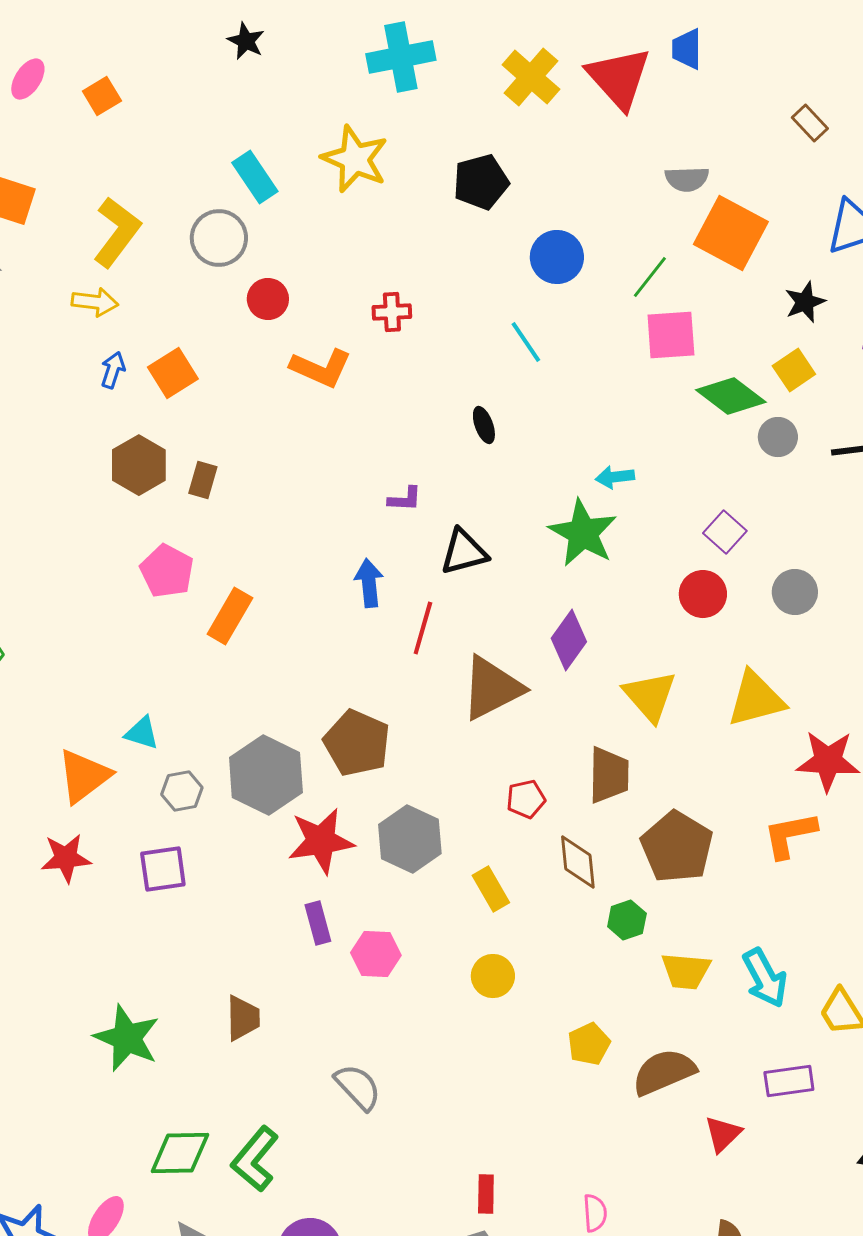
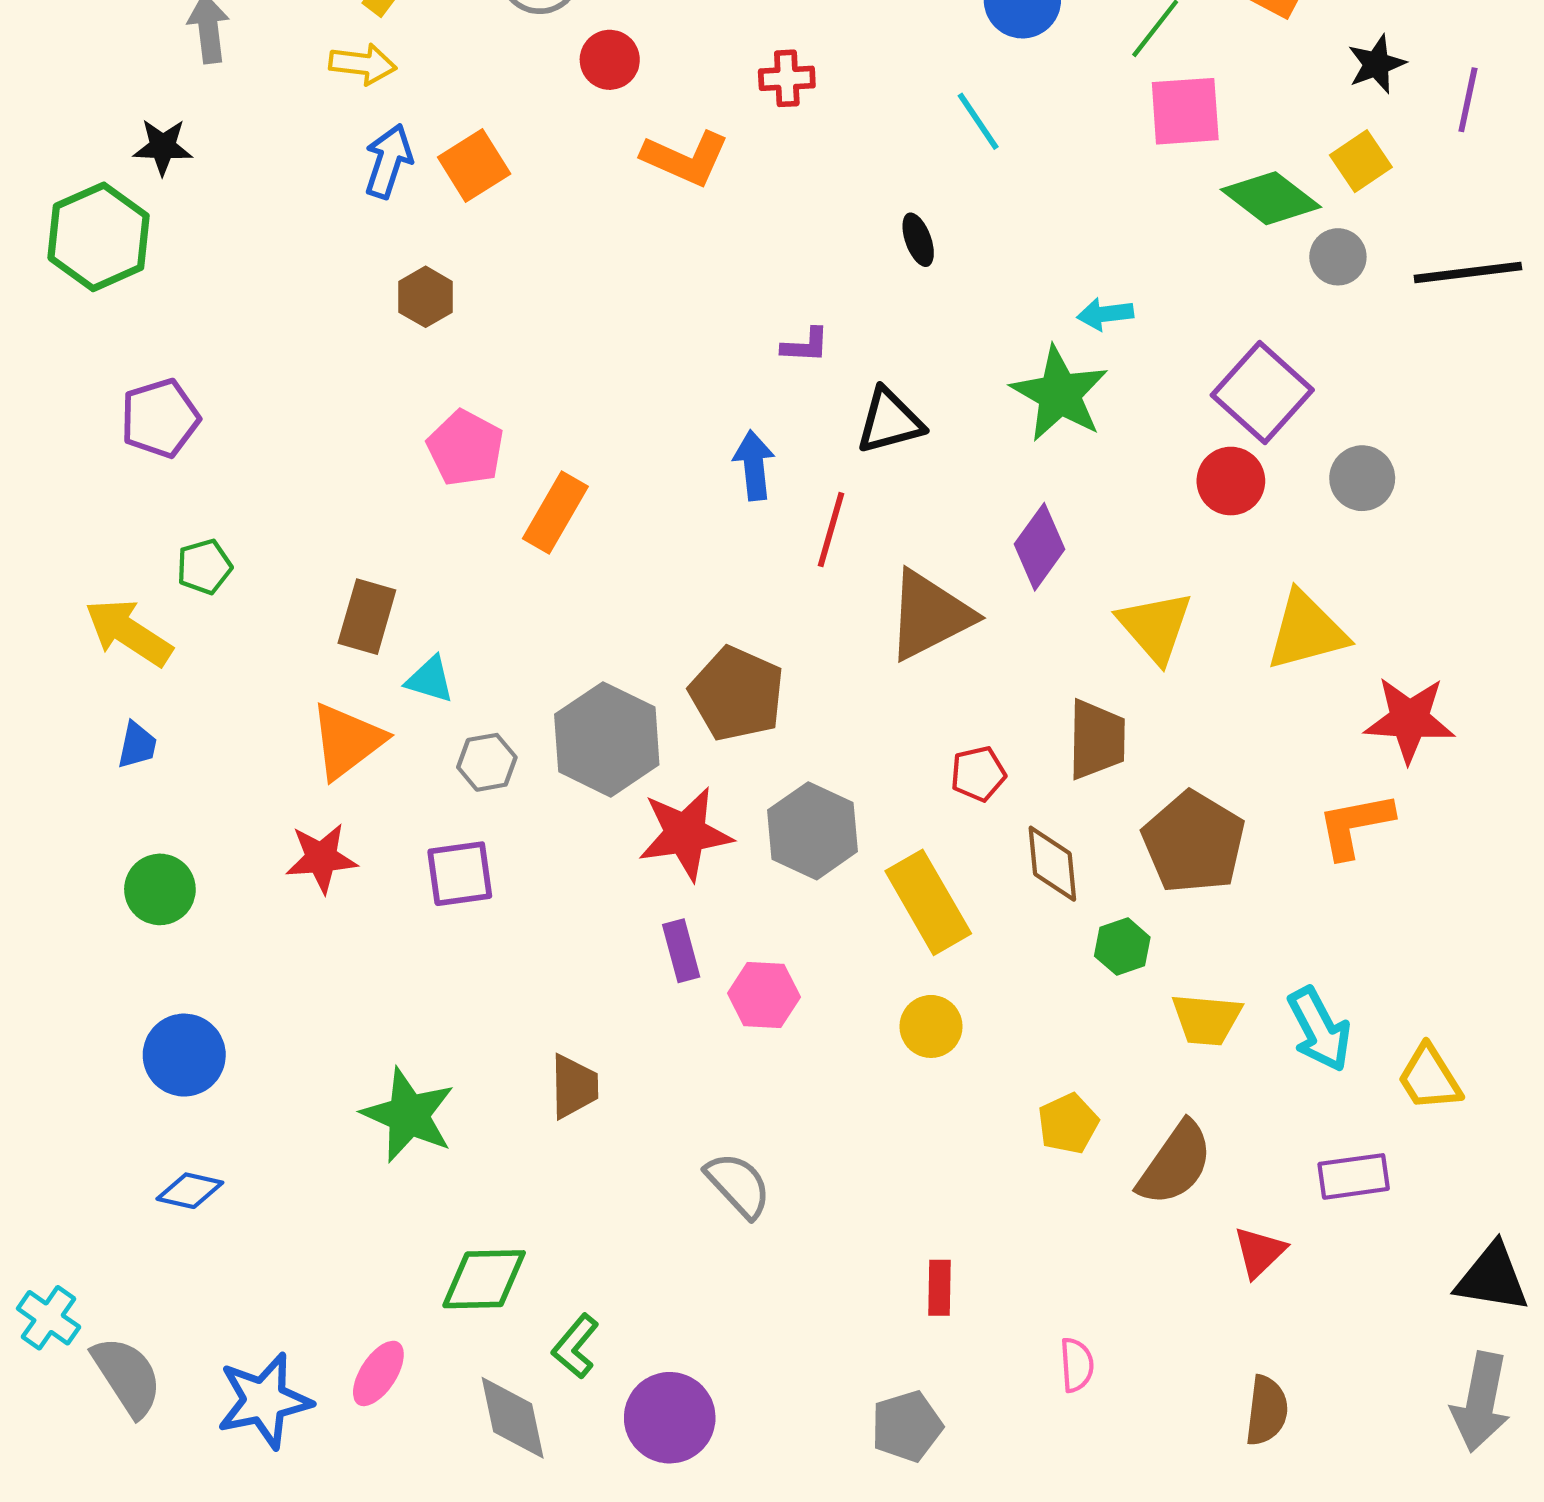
blue arrow: (113, 370) -> (388, 161), size x1.4
brown hexagon: (139, 465) -> (426, 297), size x0.7
brown rectangle: (203, 480) -> (367, 617), moved, size x1.4
purple square: (725, 532) -> (1262, 392), size x1.6
yellow rectangle: (491, 889) -> (928, 902), size x1.6
brown semicircle: (664, 1072) -> (1175, 1164), turned 148
green L-shape: (255, 1159) -> (575, 1346), moved, size x0.7
red rectangle: (486, 1194) -> (940, 1288), moved

